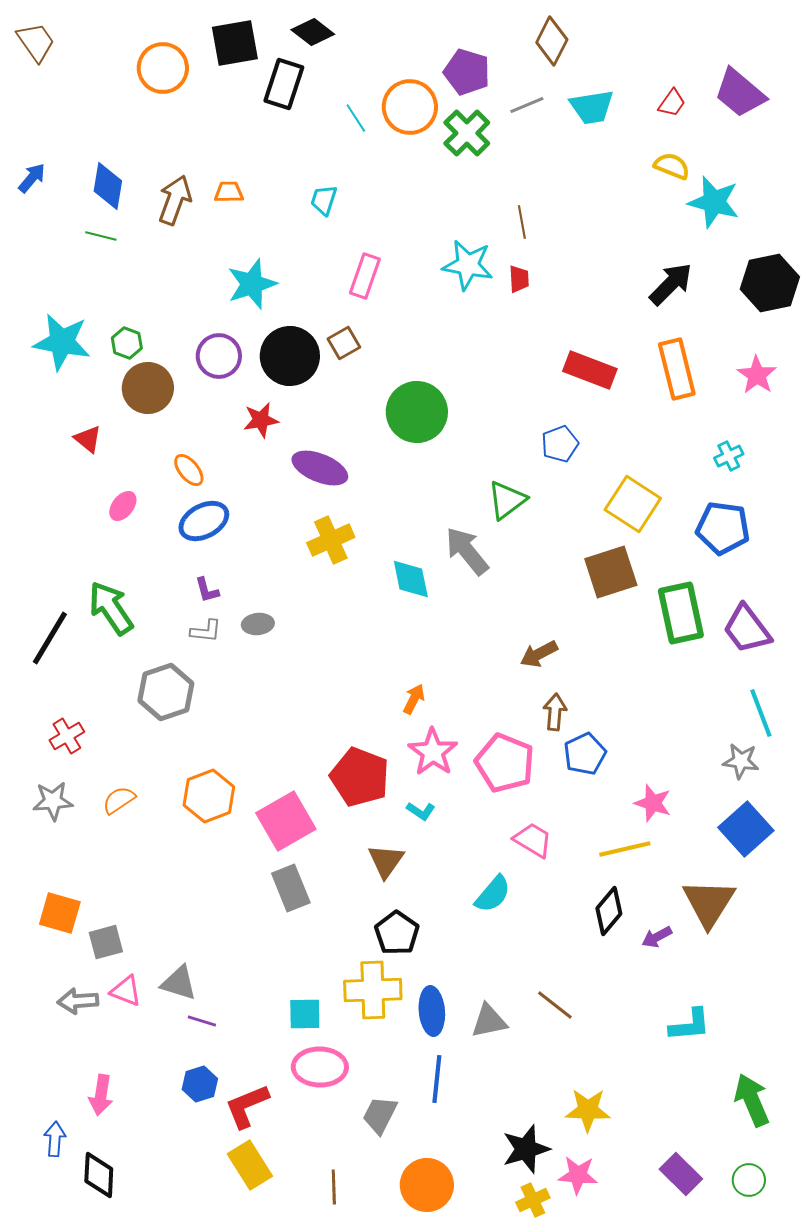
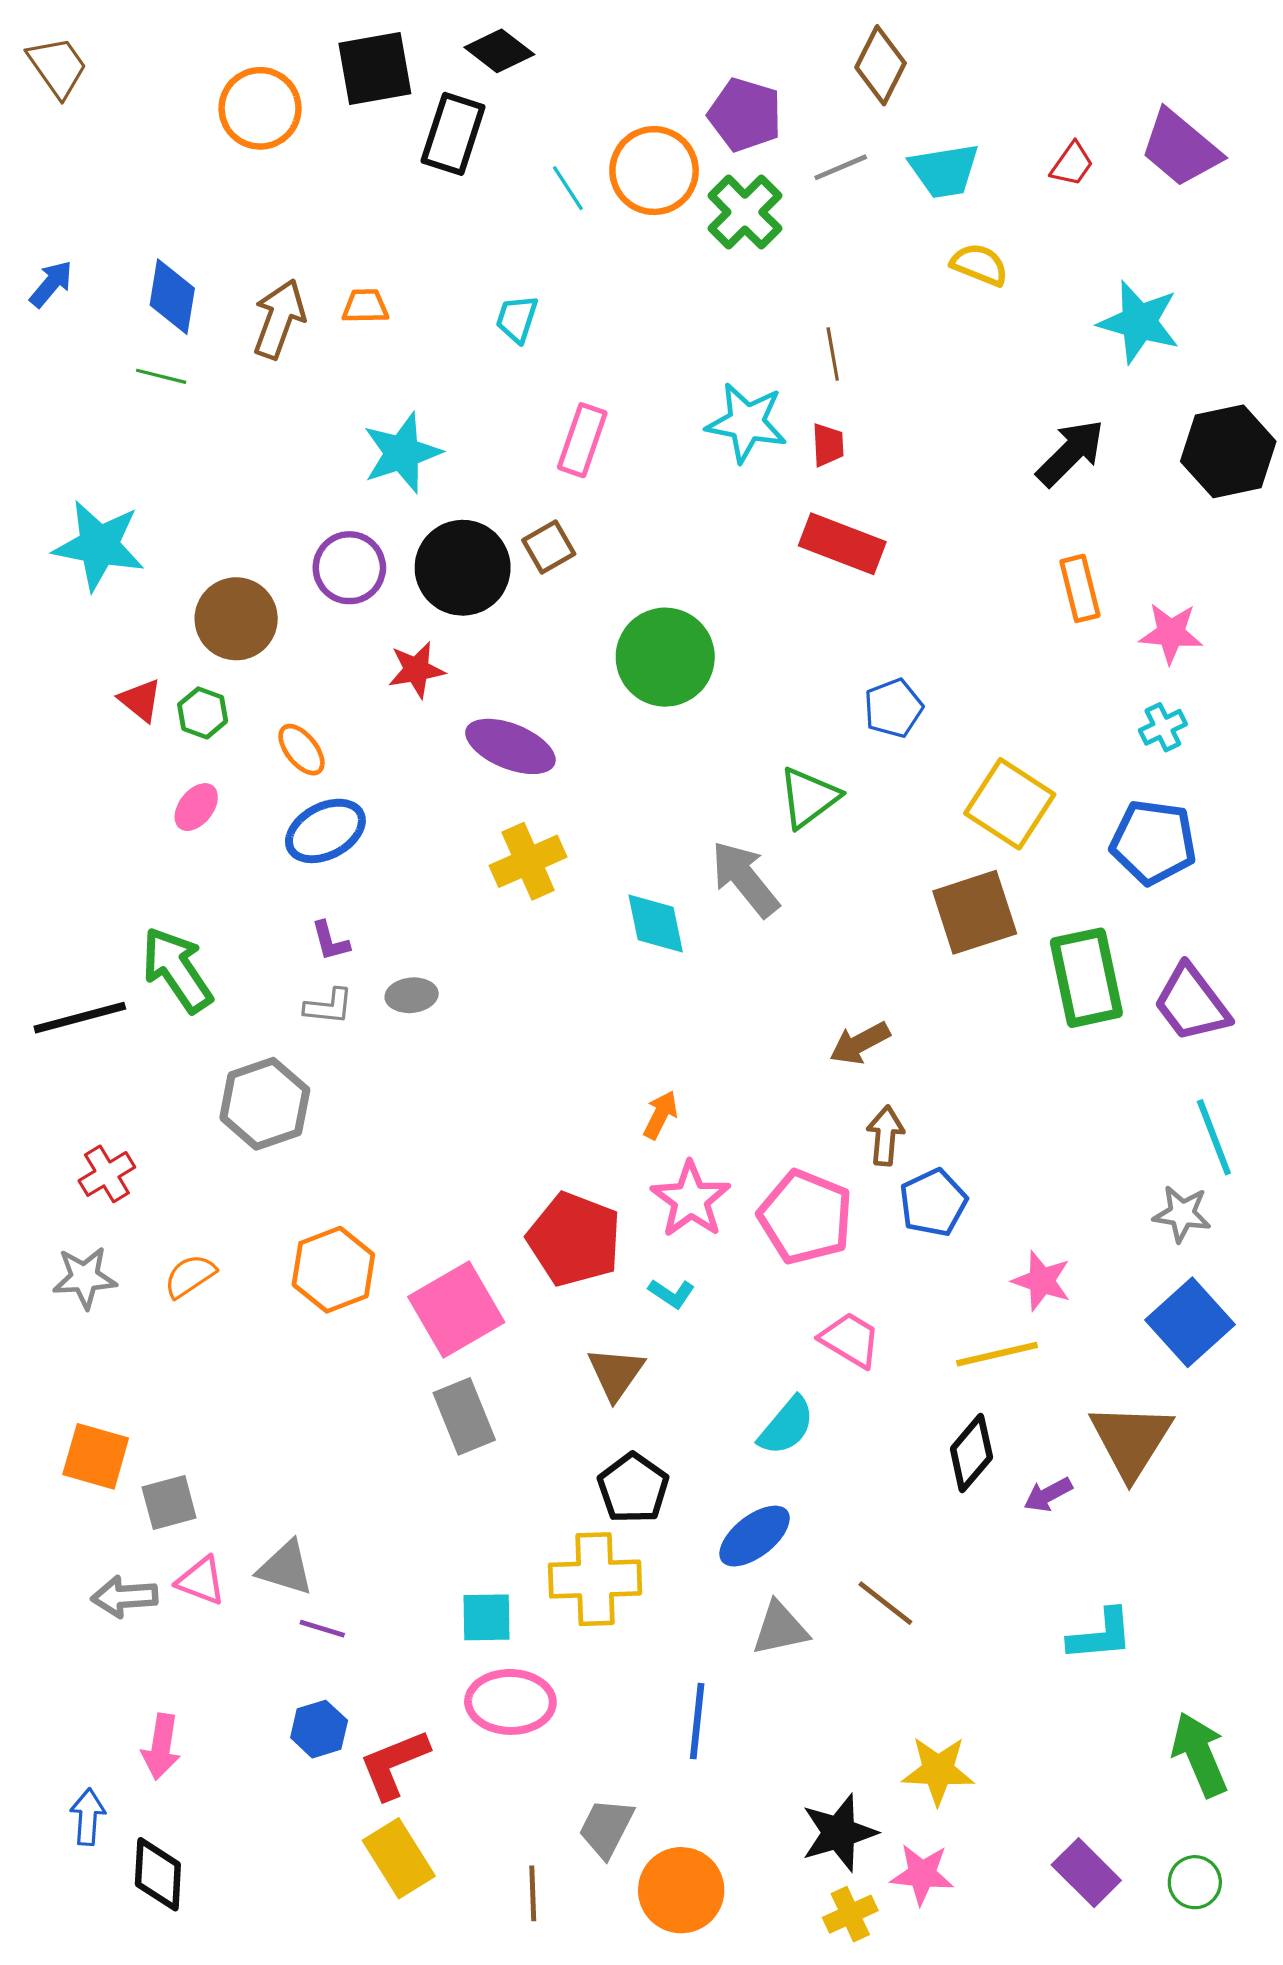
yellow semicircle: (672, 166) -> (979, 265), moved
green hexagon: (127, 343) -> (203, 713), moved
orange rectangle: (677, 369) -> (1080, 588), size x0.7
red rectangle: (590, 370) -> (842, 544), moved
pink star: (757, 375) -> (1171, 633), moved, turned -30
black line: (50, 638) -> (80, 1018), turned 44
blue ellipse: (432, 1011) -> (755, 1536), moved, turned 57
gray trapezoid: (380, 1115) -> (606, 1828), moved

